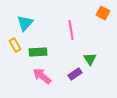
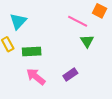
pink line: (71, 30) -> (78, 21), moved, turned -54
green triangle: (90, 59) -> (87, 41), moved

